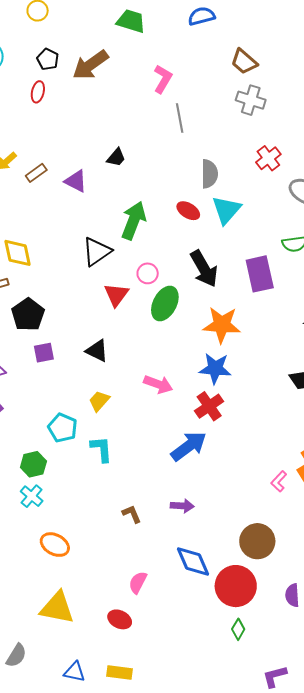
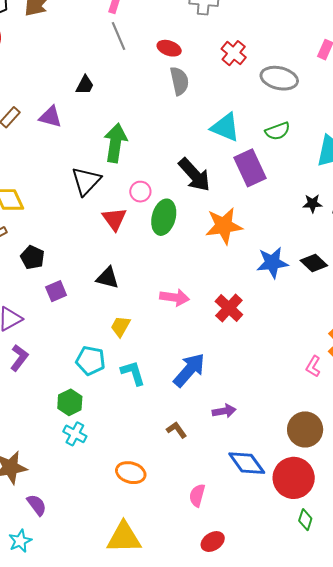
gray line: (180, 118) -> (119, 36), moved
cyan triangle: (226, 210) -> (225, 127), moved, turned -36
red ellipse: (188, 211) -> (169, 48), moved
black pentagon: (28, 315) -> (32, 257), size x0.7
blue star: (215, 368) -> (272, 263), moved
blue arrow: (189, 446) -> (189, 370), moved
orange ellipse: (55, 545) -> (131, 473), moved
red ellipse: (120, 619) -> (213, 542), moved, turned -45

